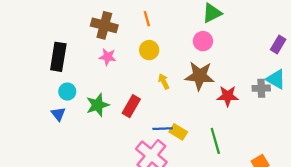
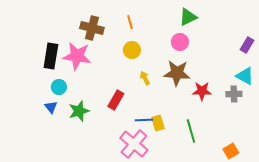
pink star: (108, 57) -> (77, 56), moved, size x1.8
gray cross: (261, 88) -> (234, 94), moved
green star: (98, 105) -> (79, 111), moved
yellow rectangle: (178, 132) -> (158, 123), turned 42

